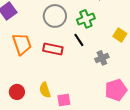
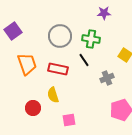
green cross: (86, 19) -> (91, 39), turned 30
yellow semicircle: (45, 90) -> (53, 95), moved
red circle: (17, 92) -> (33, 108), moved

